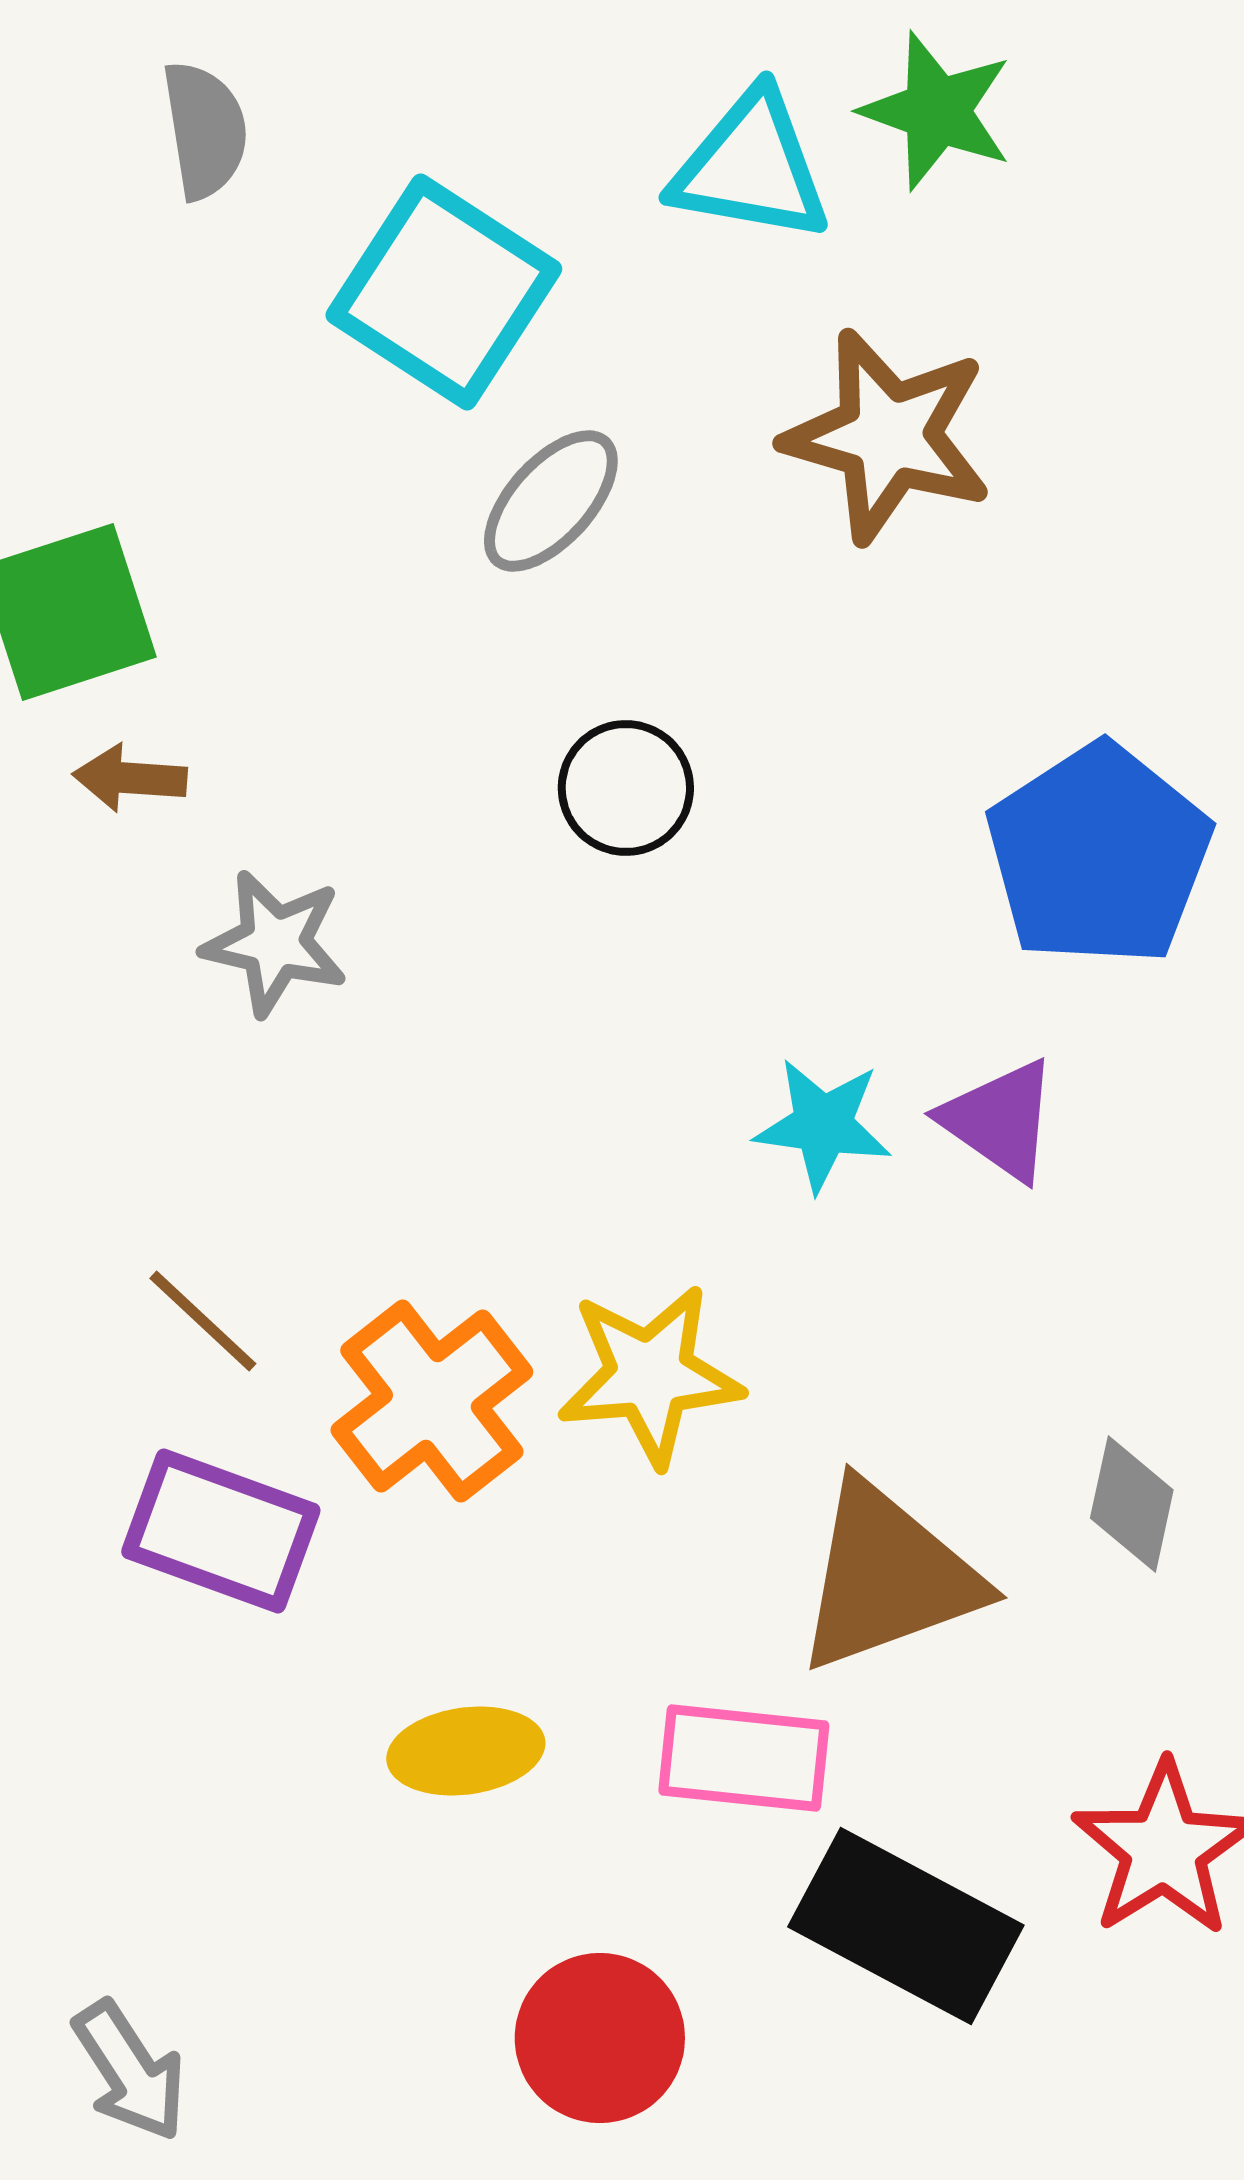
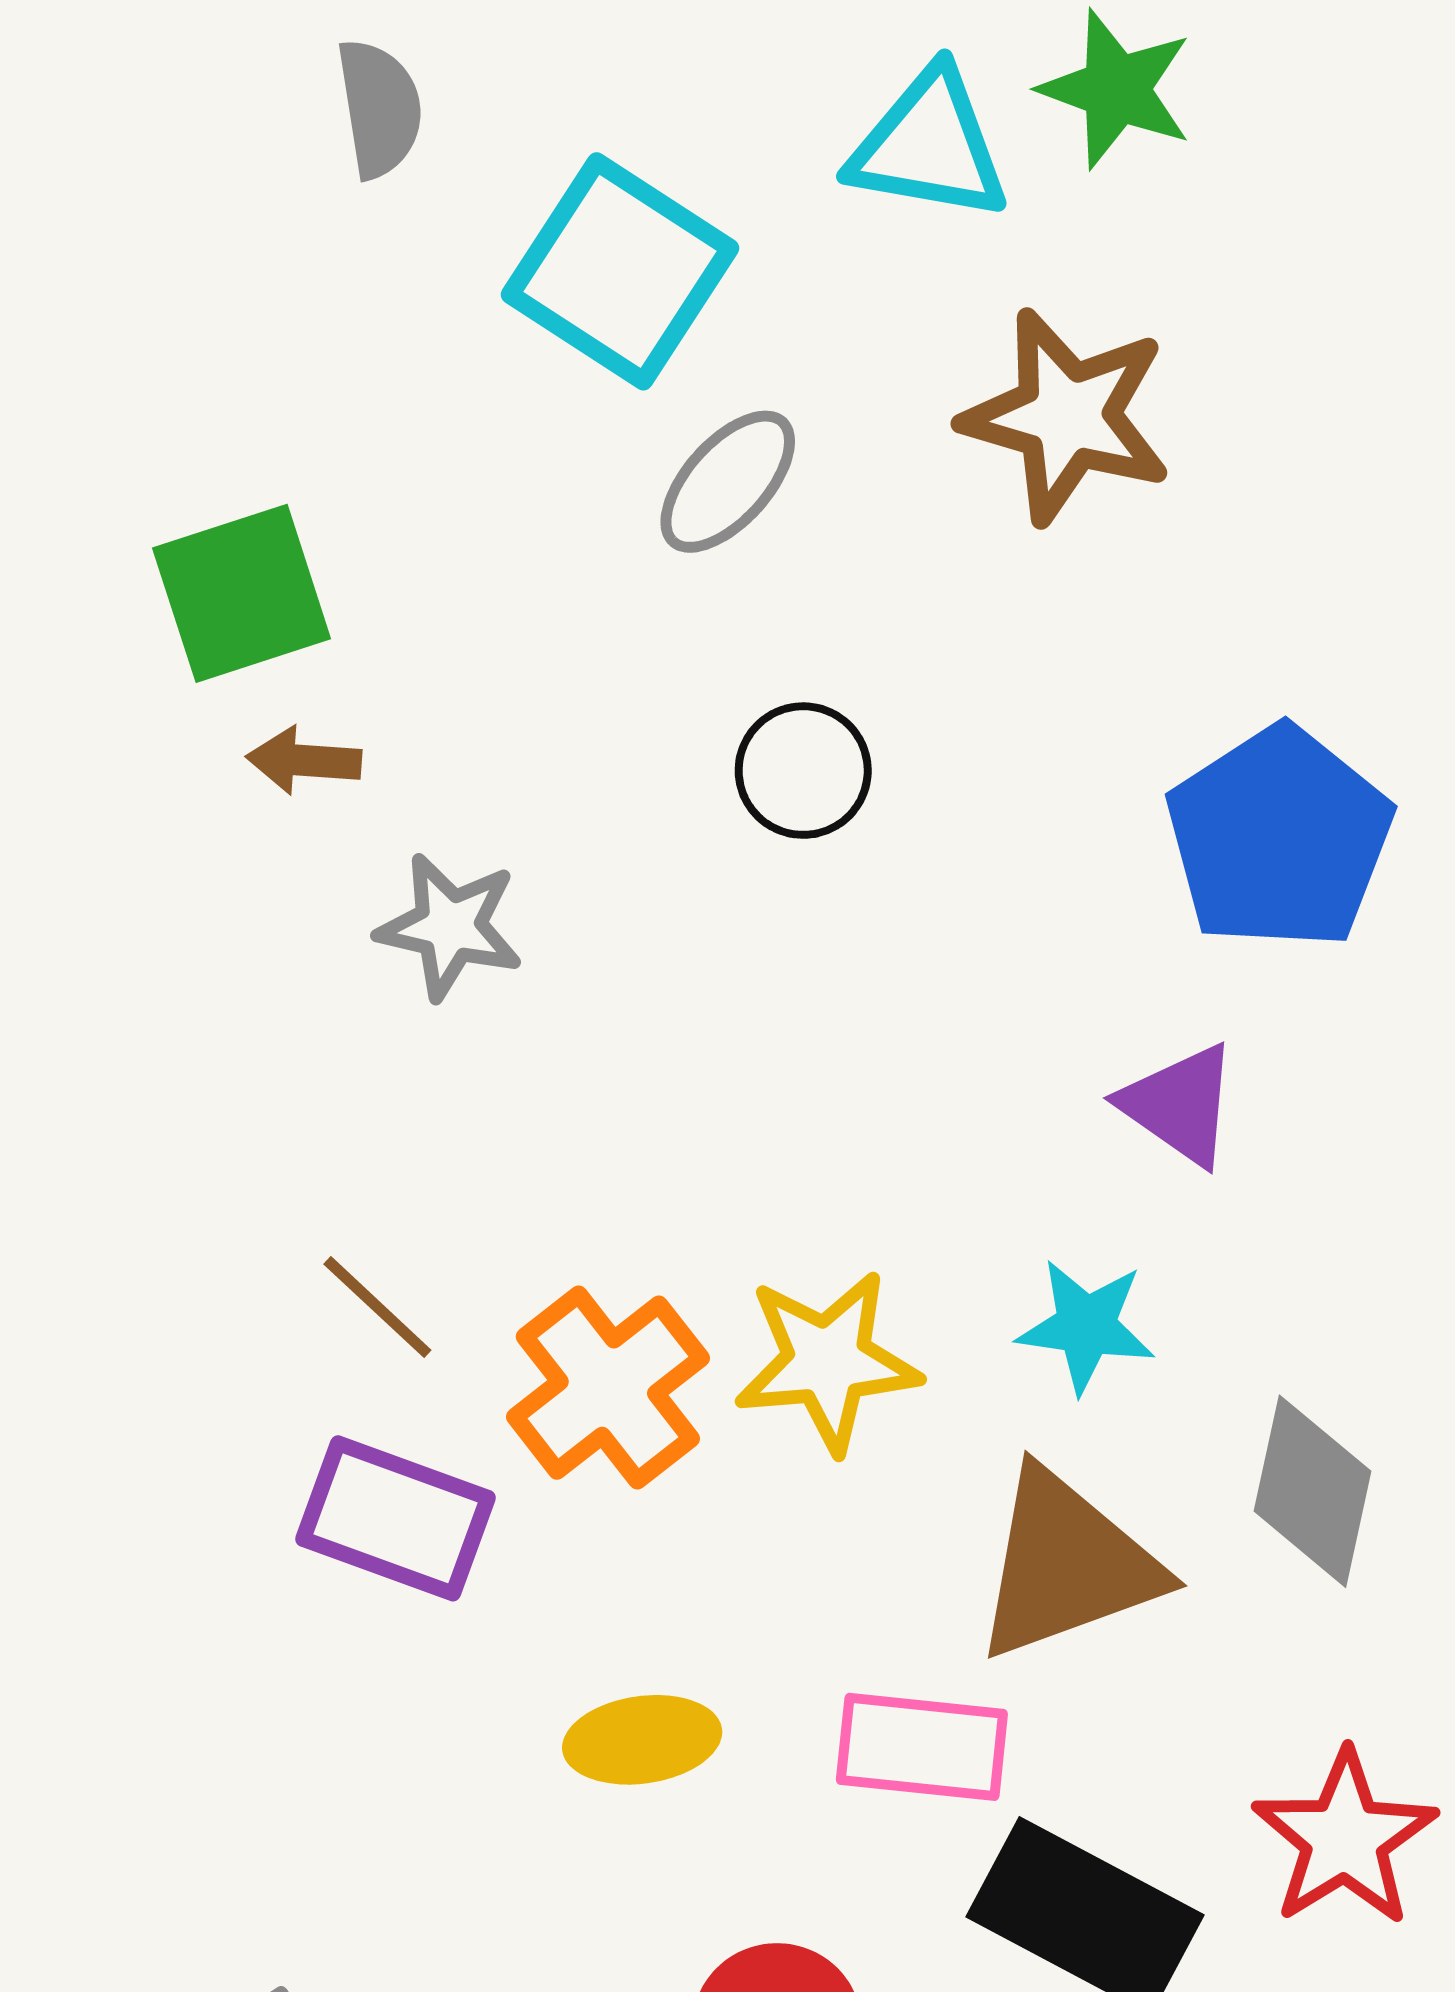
cyan star: (823, 1125) -> (1086, 1326), moved
gray diamond: (1132, 1504) -> (1312, 1491), size x1.4

